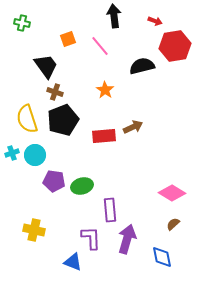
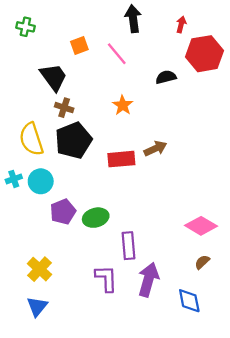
red arrow: (155, 21) -> (181, 24), turned -96
black semicircle: (142, 66) -> (166, 77), size x0.7
purple pentagon: (54, 181) -> (63, 212), turned -30
yellow cross: (34, 230) -> (40, 269), turned 30
blue triangle: (73, 262) -> (37, 307), moved, turned 48

